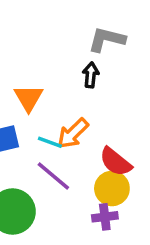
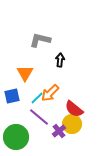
gray L-shape: (107, 39) -> (40, 40), moved
cyan line: (50, 142) -> (37, 98), turned -64
purple cross: (105, 217) -> (59, 131), moved, turned -32

